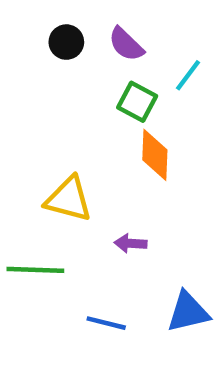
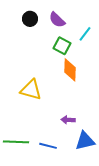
purple arrow: (131, 243) -> (68, 120), moved
green line: (35, 270) -> (16, 142), moved

